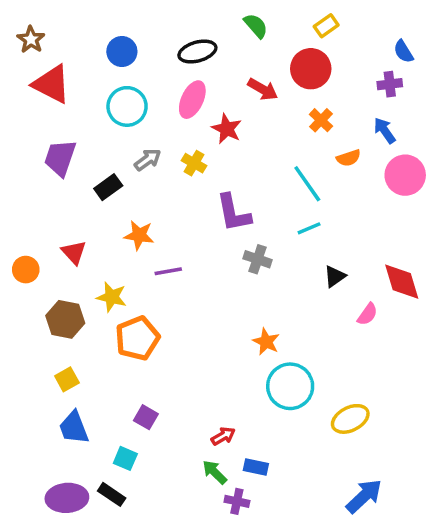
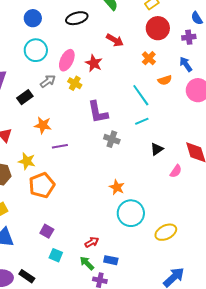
red circle: (311, 69) -> (158, 28), moved
pink ellipse: (192, 100) -> (67, 60), moved
cyan square: (125, 458) -> (56, 255), moved

